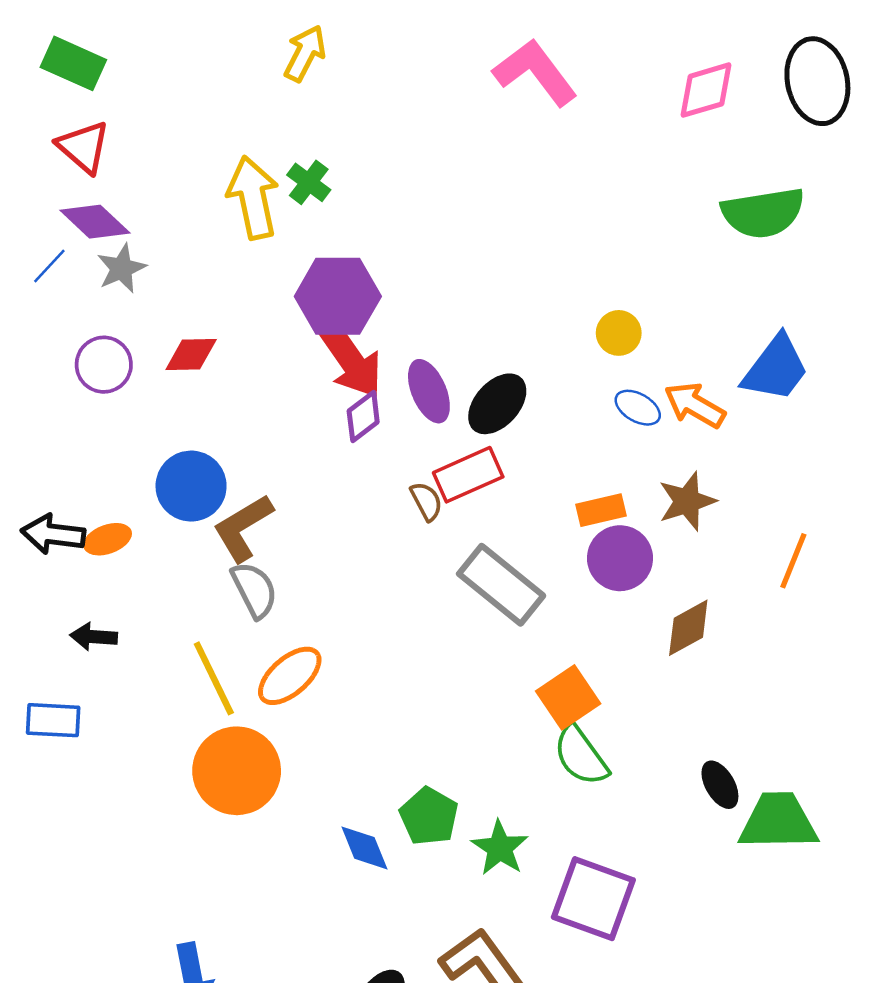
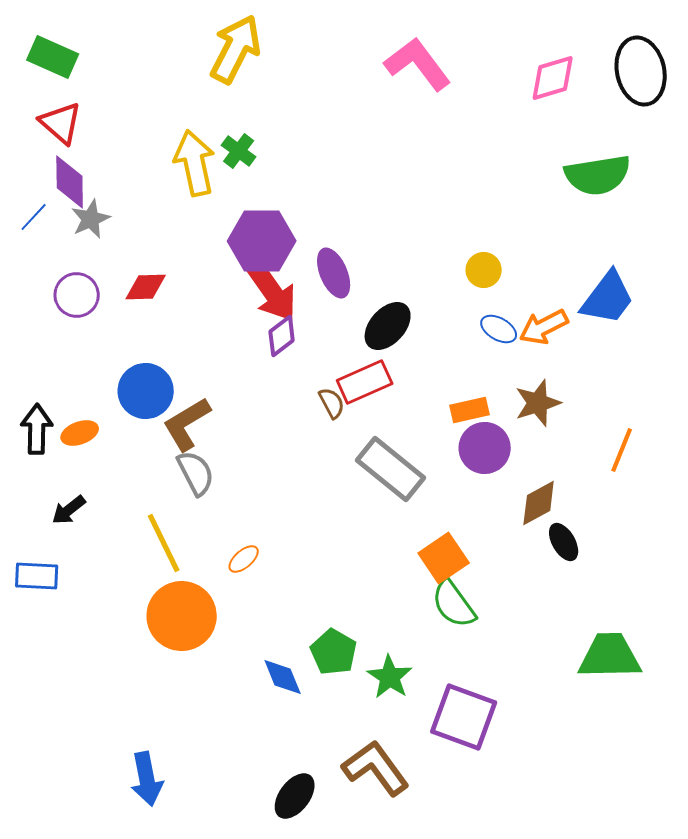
yellow arrow: (305, 53) -> (236, 49), size x1.5
purple diamond: (95, 222) -> (70, 182), turned 46
purple ellipse: (429, 391) -> (334, 273), moved
orange arrow: (695, 405) -> (544, 327), turned -57
black arrow: (53, 534) -> (37, 429), turned 84
black arrow: (94, 637) -> (69, 510), turned -42
orange ellipse: (290, 676) -> (244, 559), moved, size x0.6
black ellipse: (720, 785) -> (564, 542), moved

